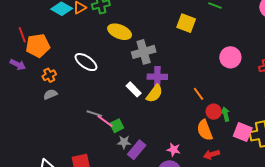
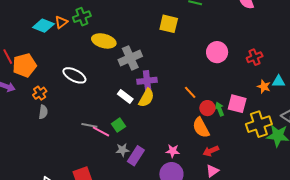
gray semicircle: (50, 94) -> (43, 112), turned 128
green square: (117, 126) -> (118, 125), moved
pink square: (243, 132) -> (237, 104), moved

